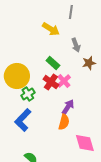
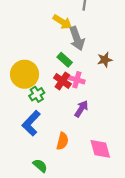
gray arrow: (76, 45) -> (77, 39), moved, size x1.5
pink cross: (64, 81) -> (77, 80), turned -32
orange semicircle: (64, 122) -> (62, 141), moved

